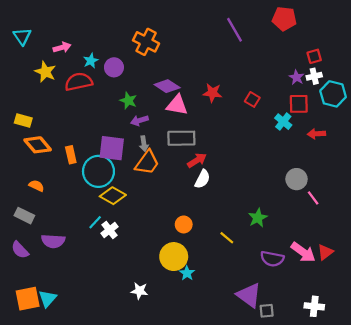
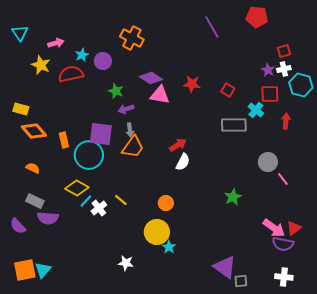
red arrow: (316, 134) -> (286, 121), turned 98
gray rectangle: (181, 138) -> (234, 125), moved
yellow diamond: (113, 196) -> (77, 188), moved
gray rectangle: (24, 216) -> (35, 201), moved
yellow line: (227, 238) -> (121, 200), moved
purple semicircle: (272, 259) -> (283, 244), moved

